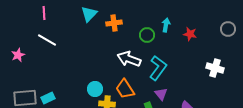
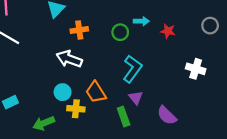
orange cross: (114, 23) -> (79, 30), moved
cyan arrow: (166, 25) -> (141, 21), turned 80
white arrow: (129, 59) -> (69, 59), moved

